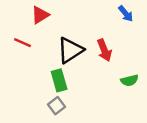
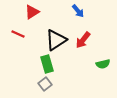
blue arrow: (126, 14) -> (78, 11), moved
red arrow: (104, 50) -> (83, 40), turned 60

